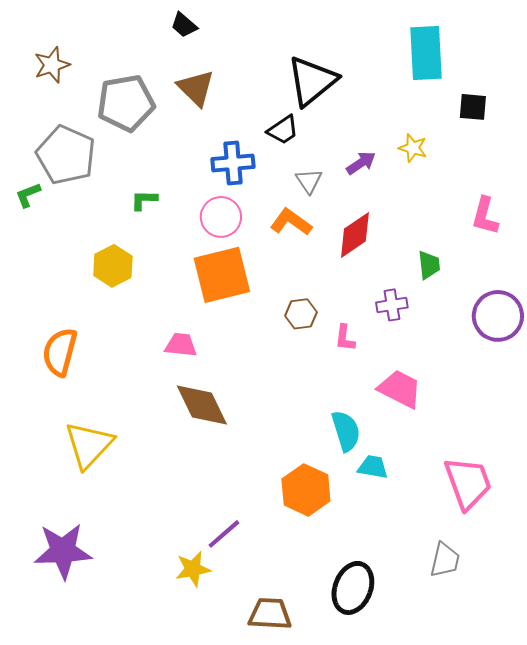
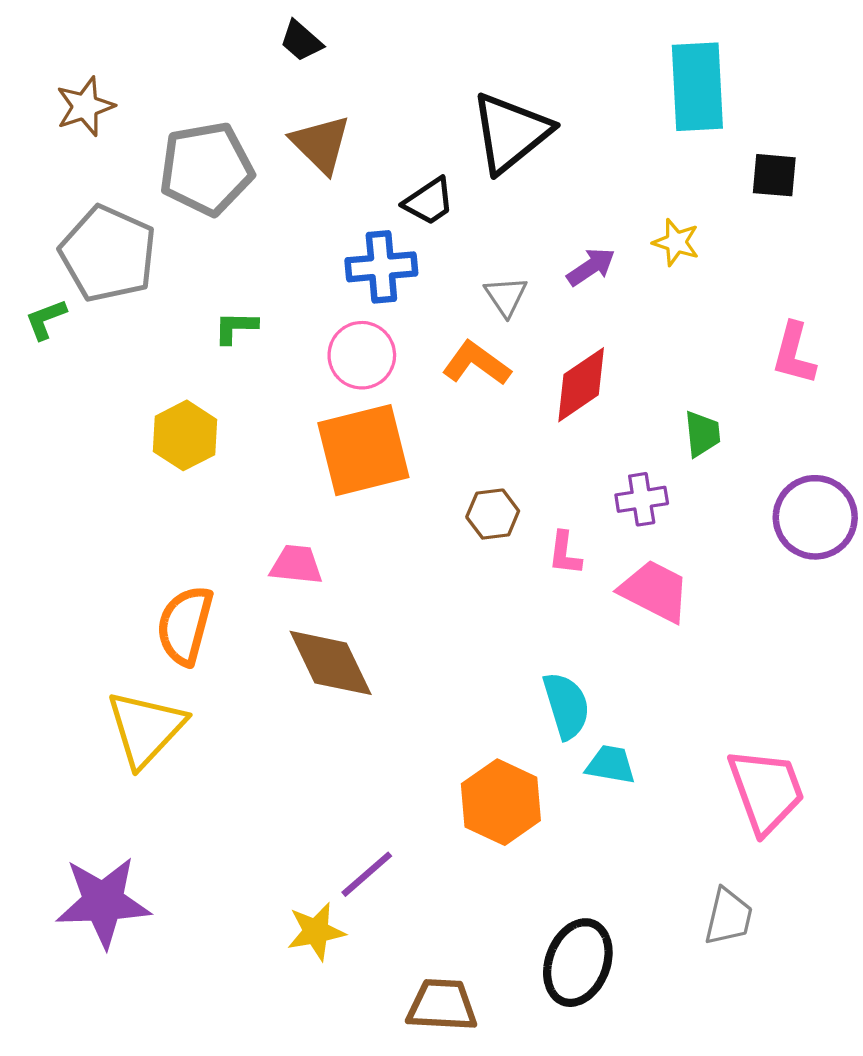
black trapezoid: (283, 130) -> (429, 201), moved
orange semicircle: (60, 352) -> (185, 625), moved
pink trapezoid: (400, 389) -> (655, 591), moved

